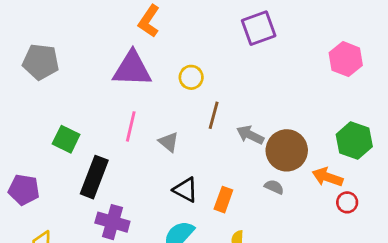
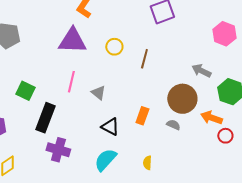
brown line: (214, 115) -> (144, 59), moved
gray arrow: (250, 135) -> (201, 71), moved
orange rectangle: (223, 200) -> (142, 116), moved

